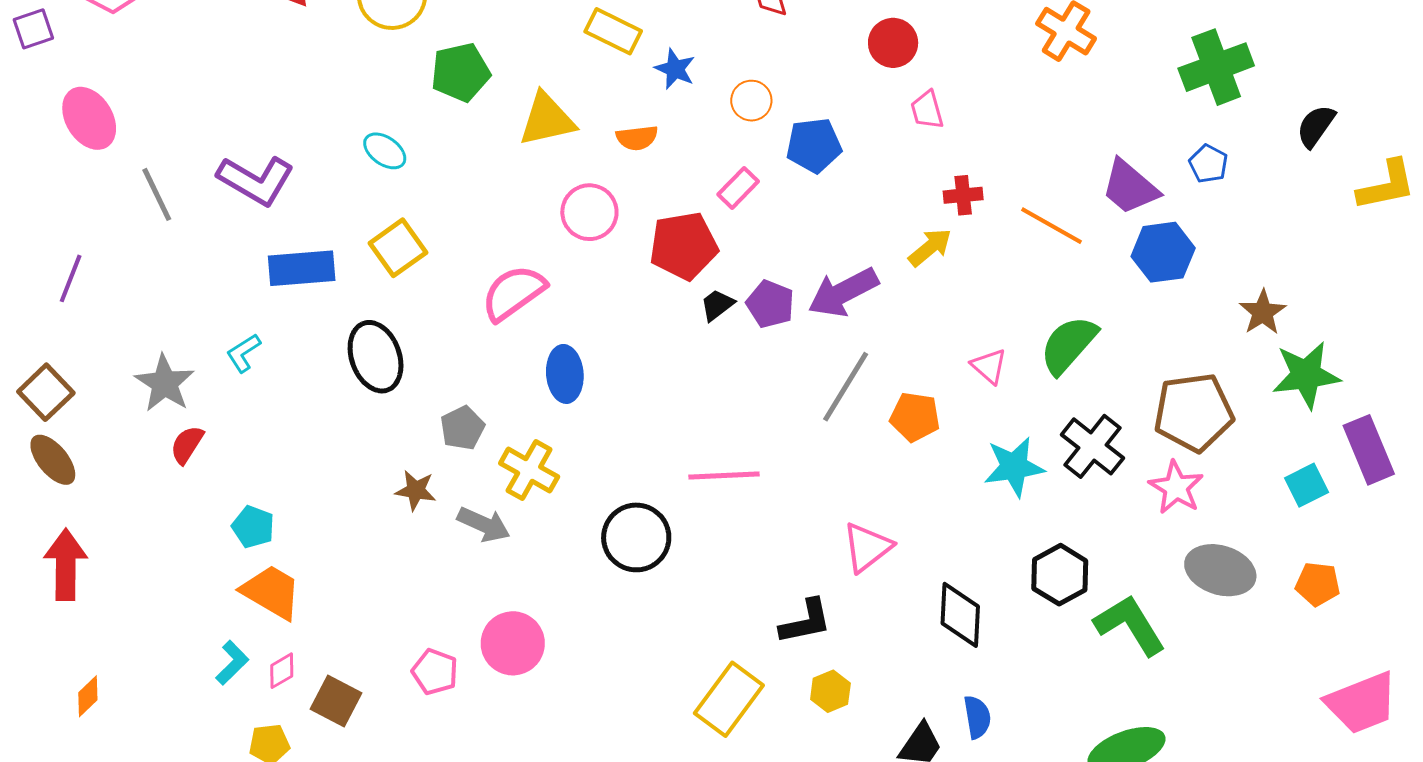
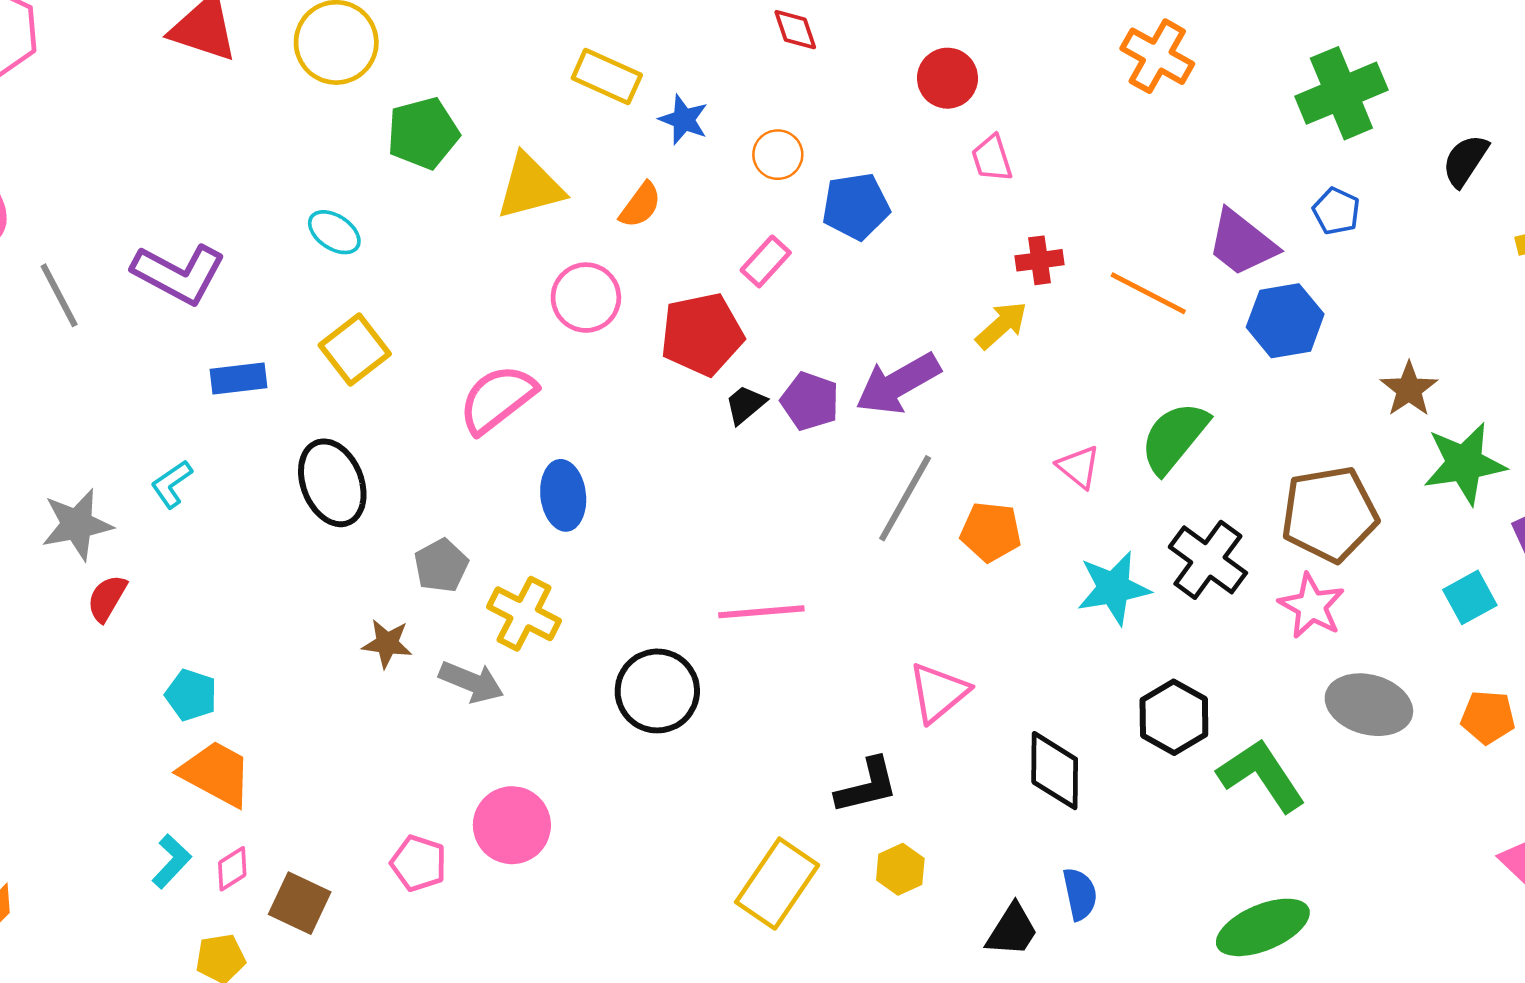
orange semicircle: (637, 138) -> (640, 205), turned -45
blue rectangle: (302, 268) -> (239, 378), size x0.7
gray star: (165, 383) -> (77, 524), turned 30

